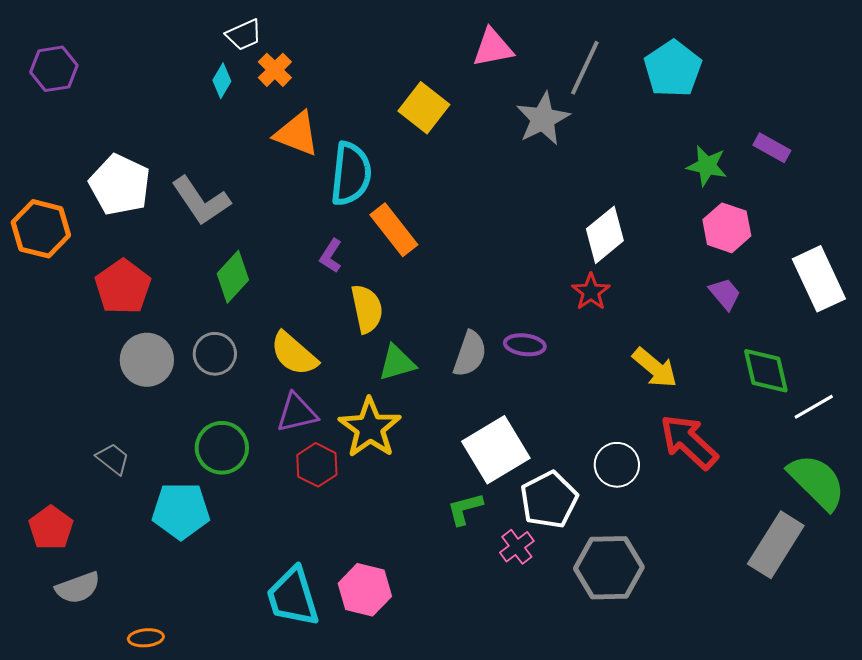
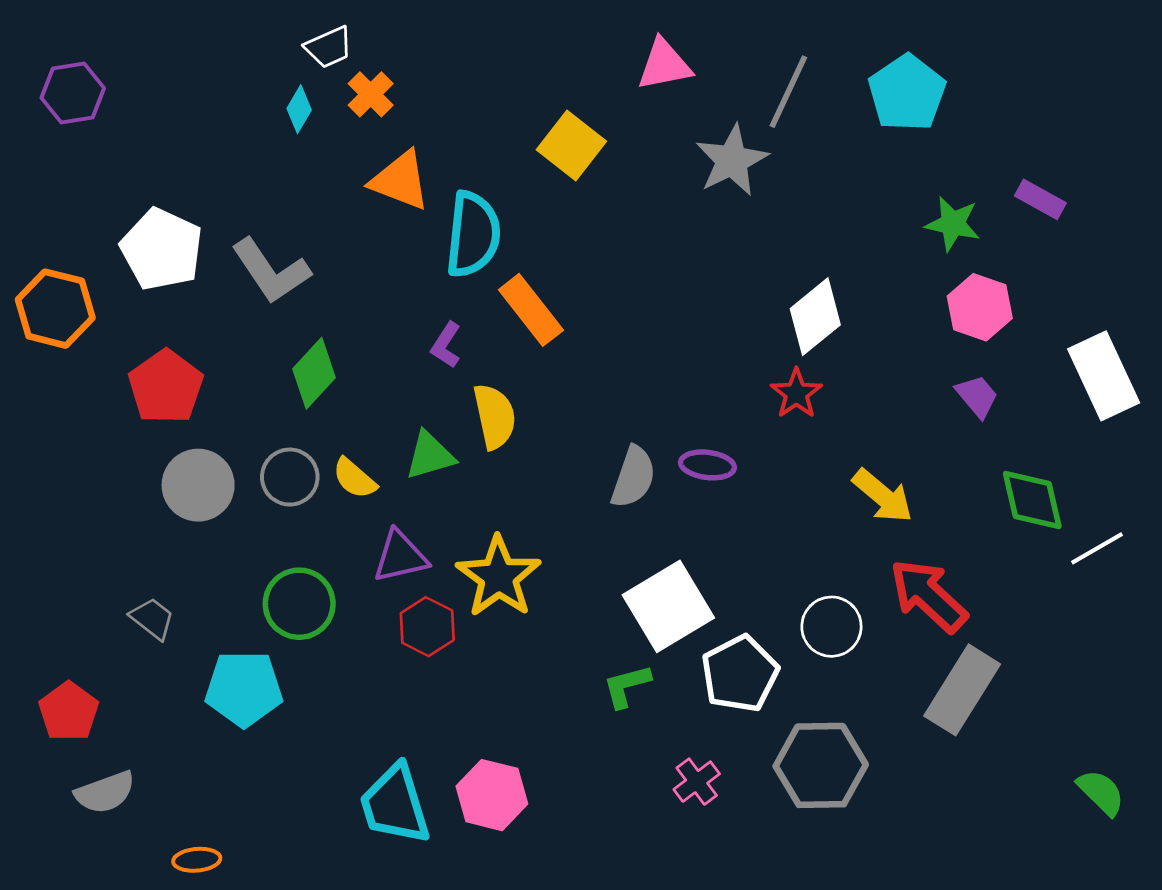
yellow semicircle: (294, 354) -> (354, 478), moved, size x0.7
green triangle: (397, 363) -> (430, 455), moved
green semicircle: (817, 482) -> (1101, 792), moved, size x0.6
gray rectangle: (776, 545) -> (962, 690), moved
pink cross: (517, 547) -> (697, 782), moved

